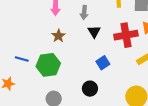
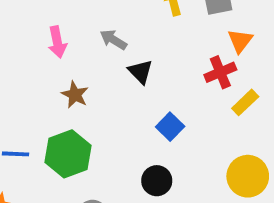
gray arrow: (84, 12) -> (113, 40), turned 128
red cross: (126, 35) -> (220, 72), moved, size x0.7

